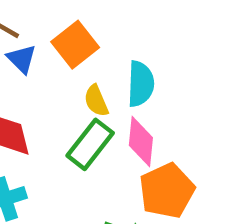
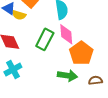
yellow semicircle: (96, 101) -> (19, 15), moved, turned -40

